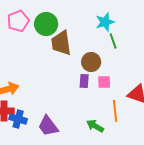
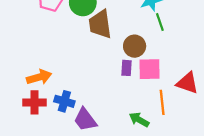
pink square: (104, 82) -> (149, 69), size x1.5
blue cross: (18, 119) -> (64, 101), moved

